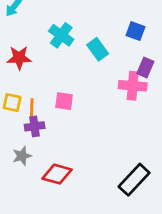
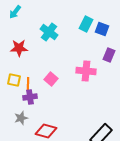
cyan rectangle: (98, 49) -> (86, 24), moved, turned 63
pink cross: (133, 86) -> (86, 71), moved
pink square: (64, 101) -> (51, 79), turned 32

